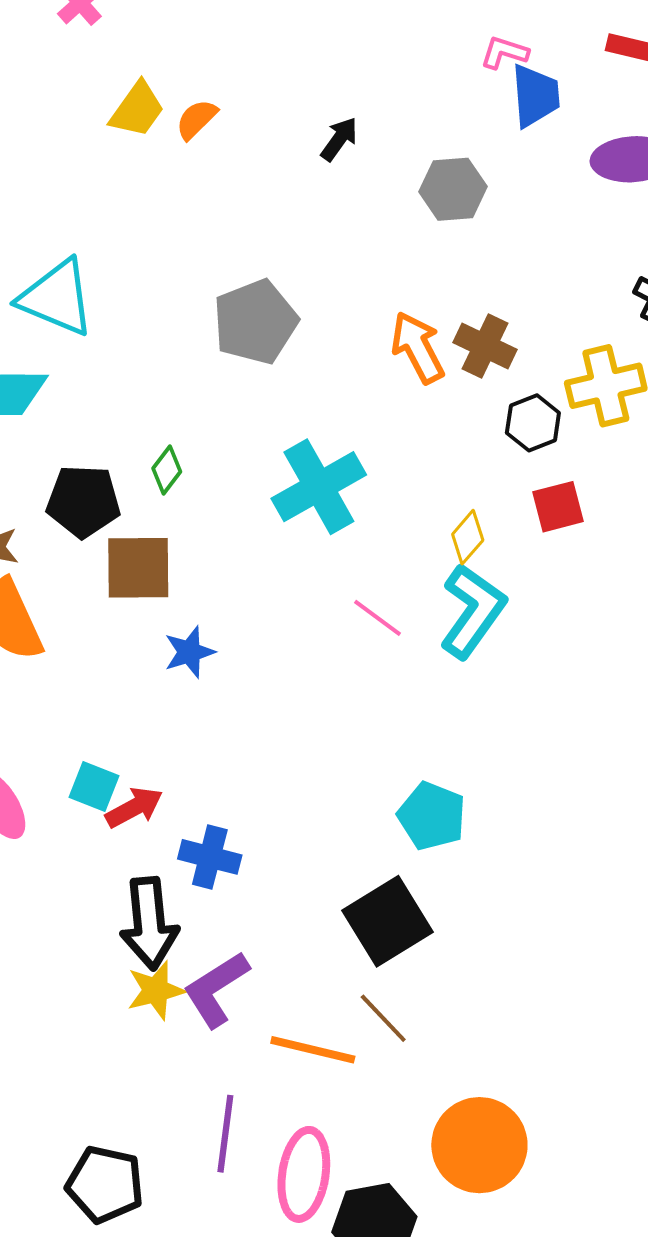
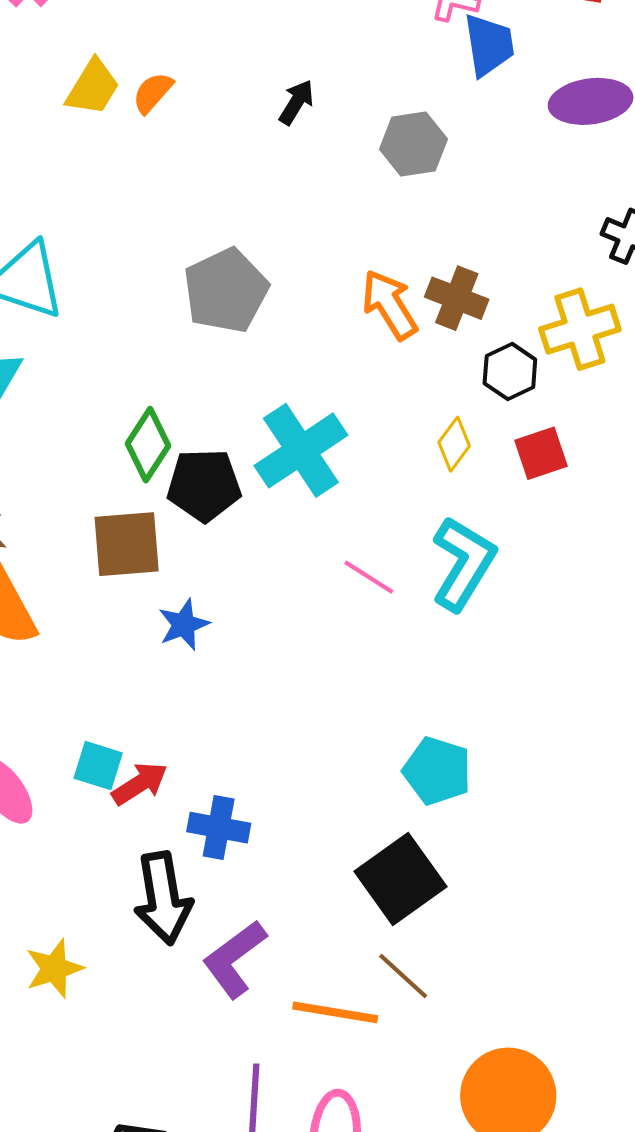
green diamond: (167, 470) -> (148, 445), size x1.5
black pentagon: (83, 501) -> (204, 485), moved
yellow diamond: (468, 537) -> (454, 444), moved
yellow star: (156, 990) -> (54, 969), moved

